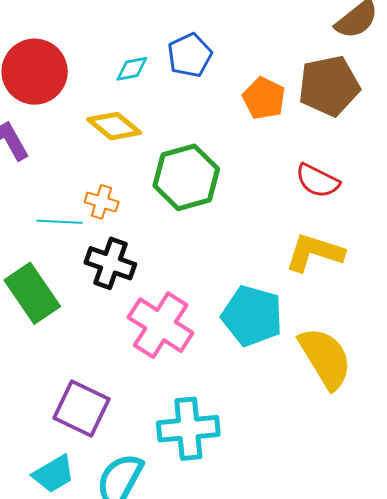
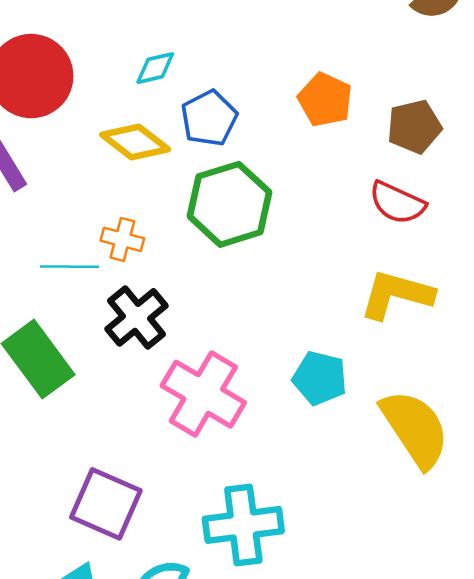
blue pentagon: (190, 55) -> (209, 118), moved
brown pentagon: (329, 86) -> (414, 127), moved, size x0.7
black cross: (110, 263) -> (136, 317), turned 33
cyan pentagon: (252, 316) -> (320, 378), size x0.7

